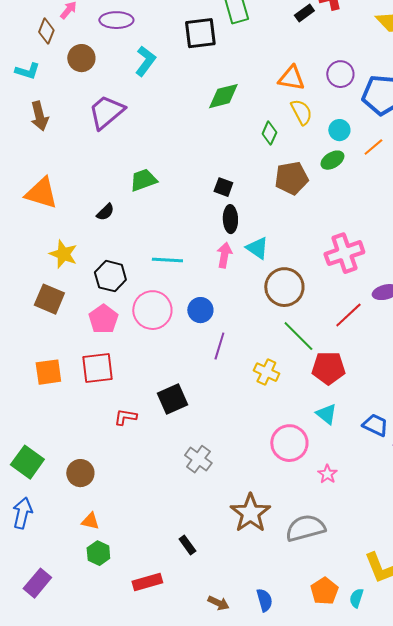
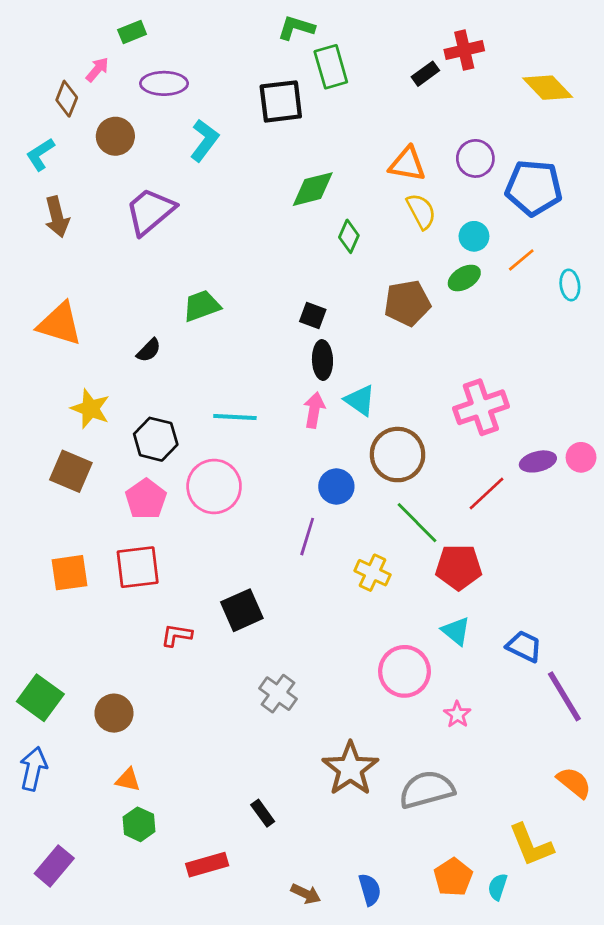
cyan L-shape: (27, 71) -> (40, 154), turned 130
green diamond: (269, 133) -> (349, 236), moved
blue circle: (200, 310) -> (336, 487), moved

